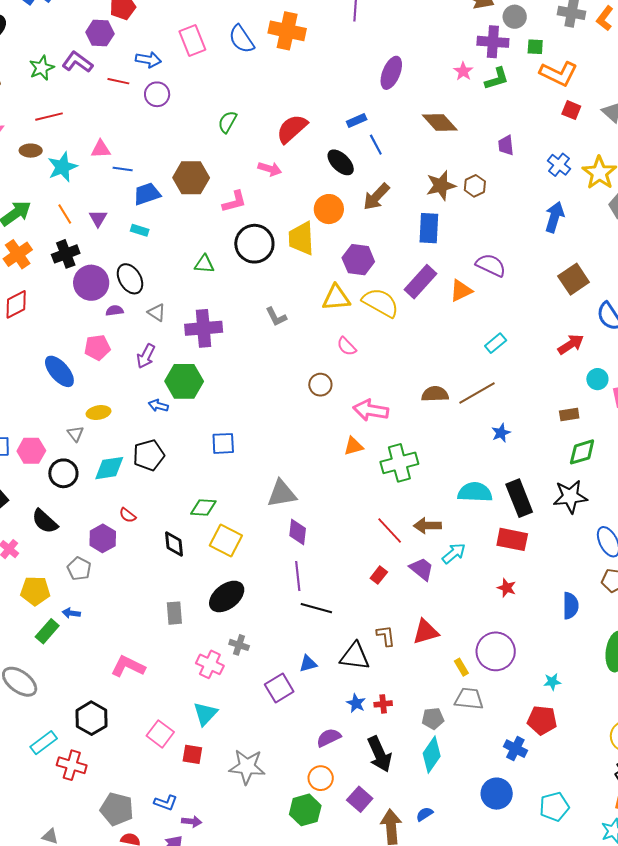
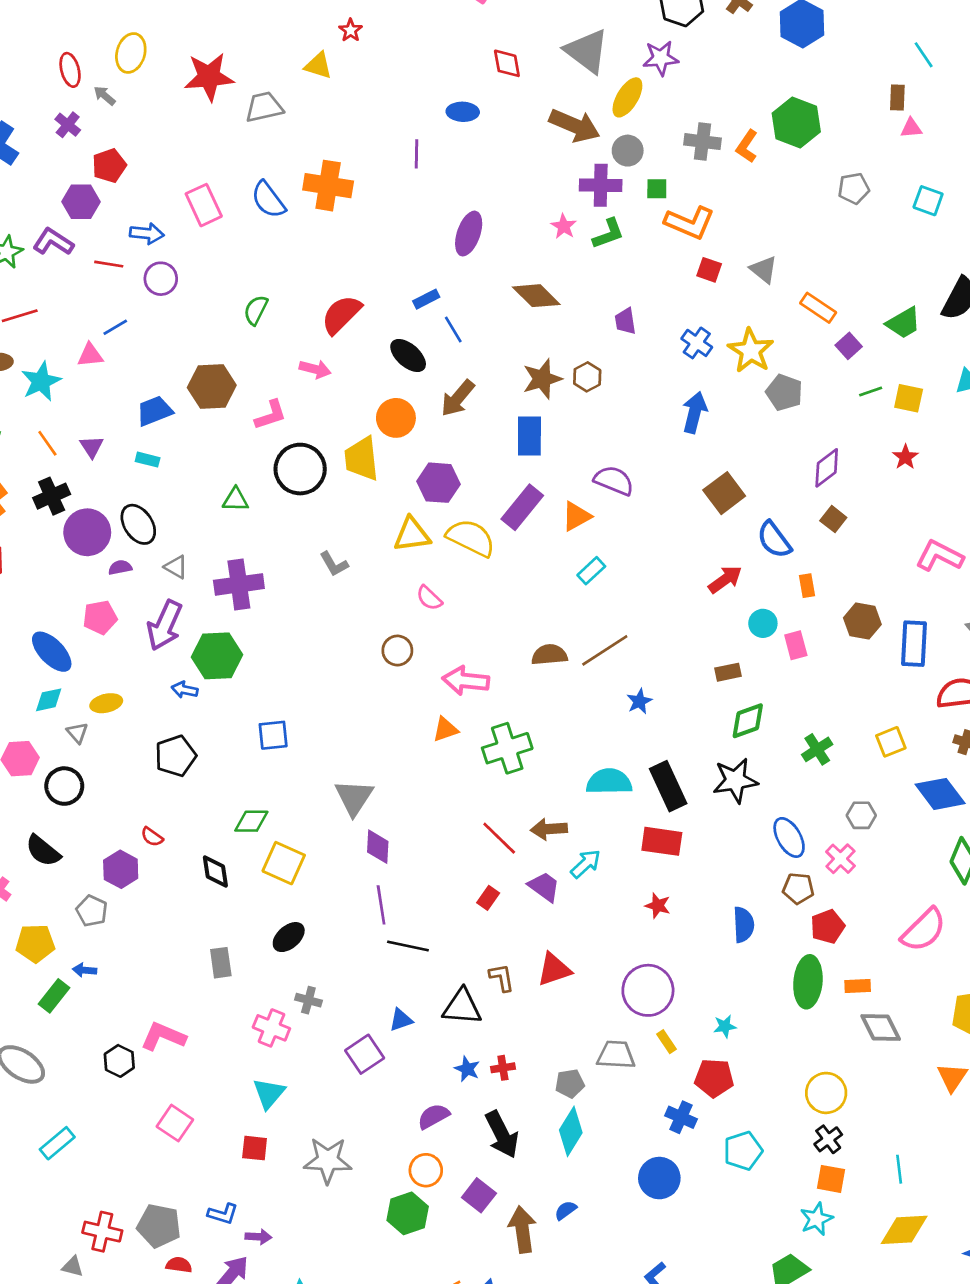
blue line: (123, 169) -> (115, 327), moved, turned -36
cyan rectangle: (496, 343) -> (591, 571), moved
purple arrow: (146, 356) -> (165, 625), size x1.5
cyan diamond: (109, 468) -> (49, 700), moved, size x0.7
gray triangle: (282, 494) -> (354, 797), turned -44
black ellipse: (227, 596) -> (289, 937), size x0.7
yellow rectangle: (461, 667) -> (667, 1042), moved
black hexagon: (91, 718) -> (119, 1061), moved, size x0.7
pink square: (160, 734) -> (175, 1123), moved
red cross: (72, 765) -> (102, 1232), moved
cyan pentagon: (554, 807) -> (743, 1151), moved

